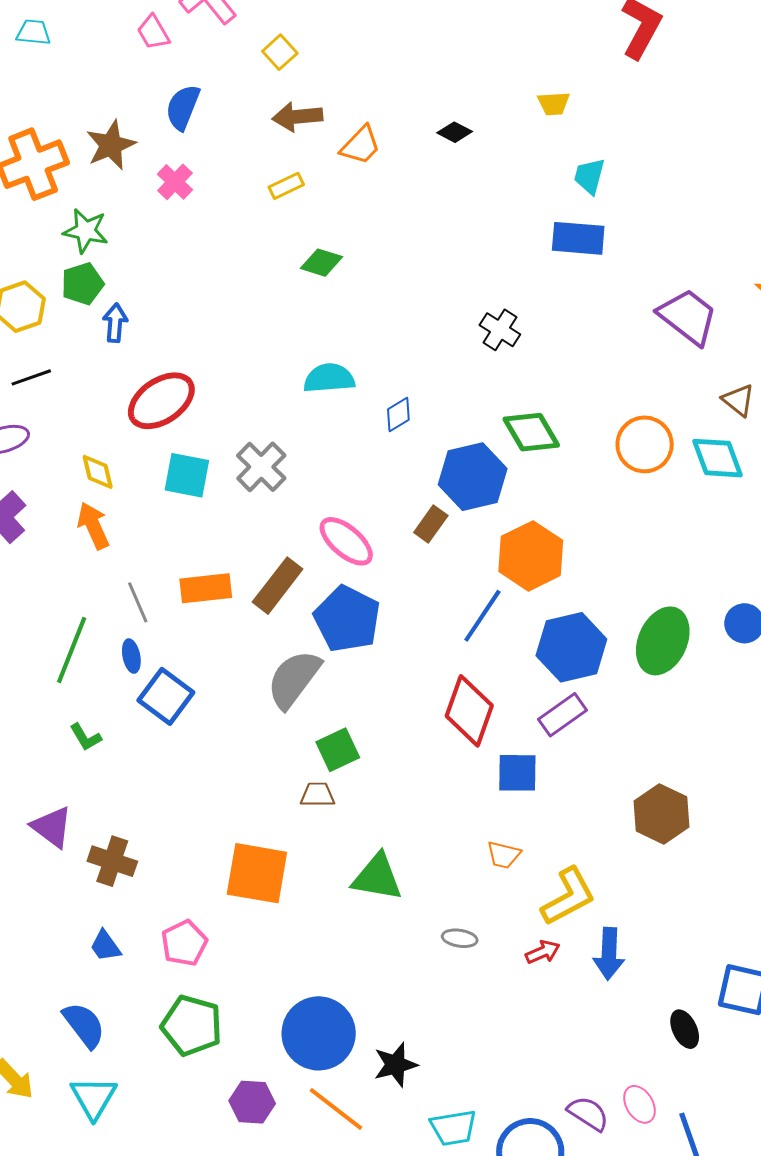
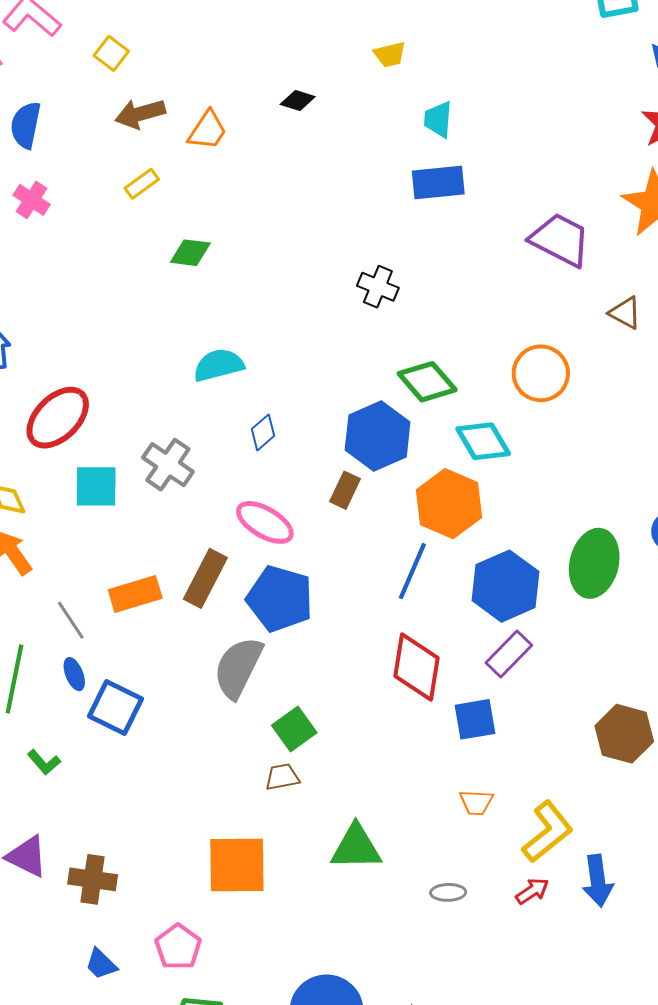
blue diamond: (398, 415) -> (263, 432), moved
cyan diamond: (717, 458) -> (483, 441), moved

